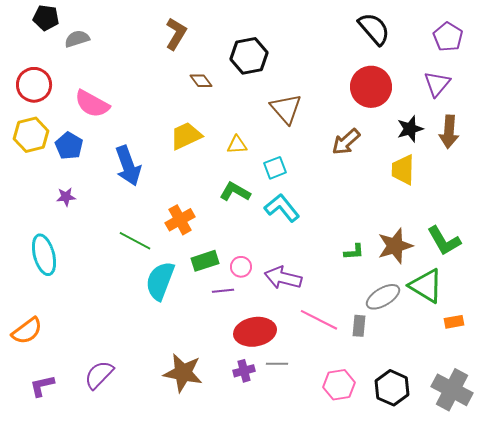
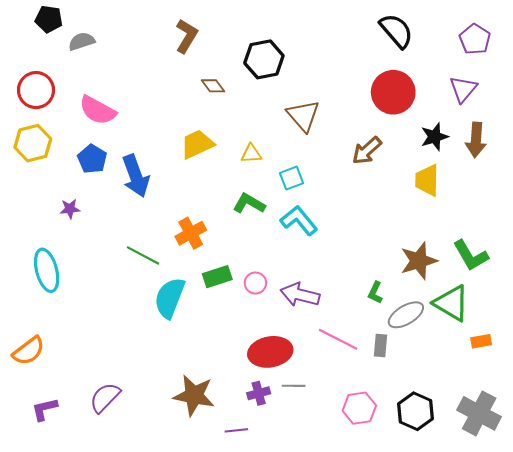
blue pentagon: (69, 146) -> (92, 159), moved
green L-shape: (354, 252) -> (375, 293), moved, turned 120
purple line: (223, 291) -> (236, 430), moved

